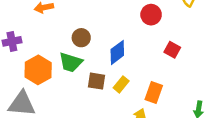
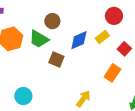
yellow rectangle: (121, 84) -> (102, 37), moved
orange rectangle: (154, 92) -> (112, 73), moved

